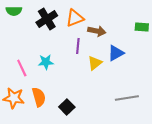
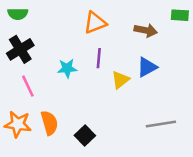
black cross: (47, 19) -> (20, 49), moved
green rectangle: (142, 27) -> (180, 15), moved
brown arrow: (97, 31) -> (146, 30), moved
cyan star: (46, 62) -> (67, 68), moved

